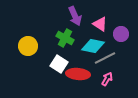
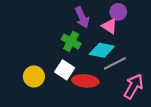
purple circle: (121, 34) -> (118, 12), moved
yellow circle: (28, 46) -> (34, 76), moved
pink arrow: (107, 79) -> (134, 86), moved, size x1.6

